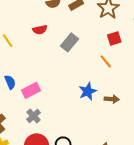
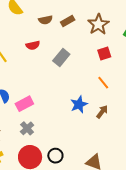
orange line: (106, 61) -> (103, 83), moved
brown arrow: (112, 99) -> (102, 112), turned -56

